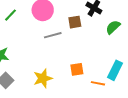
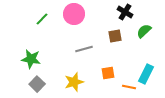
brown square: (75, 22) -> (115, 36), moved
gray line: (53, 35) -> (84, 49), moved

